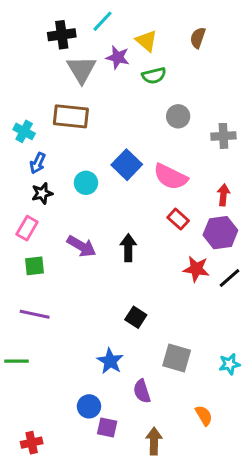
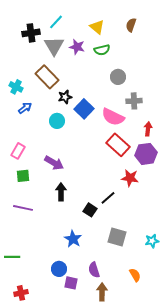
cyan line: (103, 21) -> (56, 22), moved
black cross: (62, 35) -> (31, 33), moved
purple star: (118, 57) -> (77, 47), moved
brown rectangle: (71, 116) -> (47, 77), turned 40
gray cross: (223, 136) -> (134, 101), moved
blue arrow: (38, 163) -> (25, 108), turned -152
black star: (42, 193) -> (65, 97), moved
red rectangle: (178, 219) -> (118, 145), size x1.6
black arrow: (128, 248) -> (61, 192), moved
black line: (229, 278) -> (108, 198), moved
green line: (16, 361) -> (12, 257), moved
purple semicircle: (142, 391) -> (94, 270), moved

